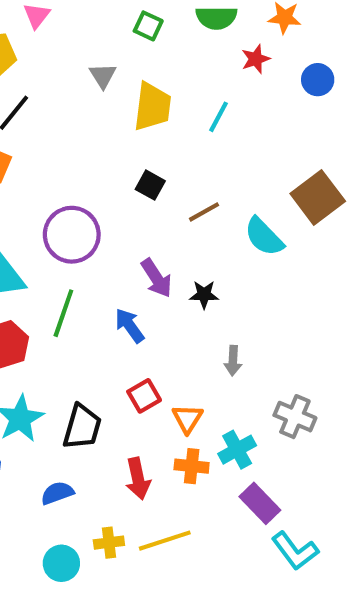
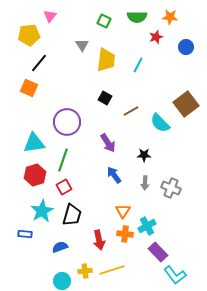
black star: (204, 295) -> (144, 155), moved
blue arrow: (130, 326) -> (114, 175), moved
red square: (144, 396) -> (64, 187), moved
gray cross: (295, 417) -> (171, 188), moved

